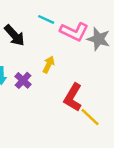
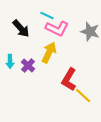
pink L-shape: (74, 32) -> (57, 28), moved
yellow arrow: (49, 65) -> (49, 52), size x1.5

